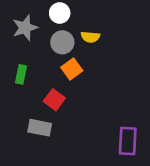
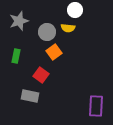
white circle: (60, 13) -> (75, 10), moved

